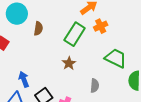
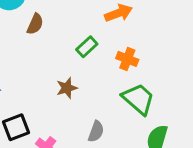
orange cross: (101, 26) -> (127, 59), moved, turned 32
green rectangle: (75, 34) -> (87, 47), size x0.6

